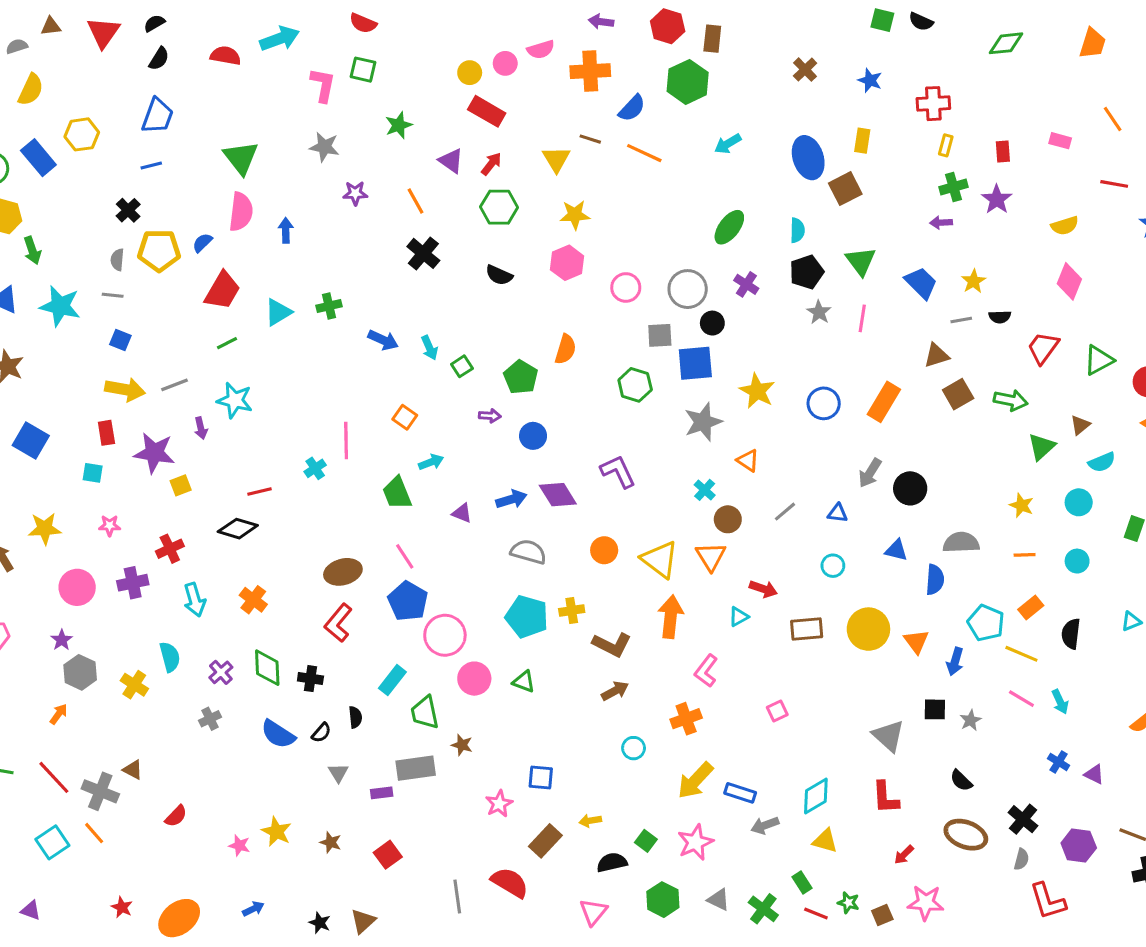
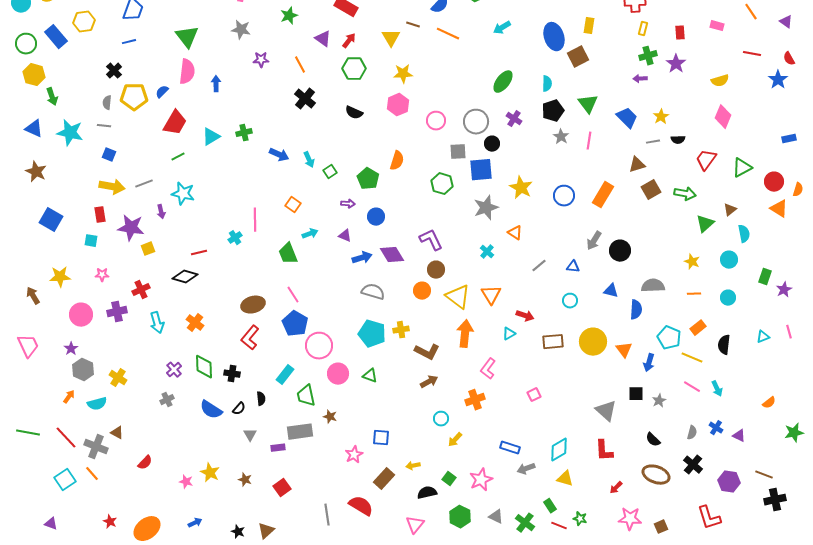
cyan semicircle: (1102, 462) -> (744, 234), turned -78
purple triangle: (462, 513) -> (345, 236), moved
brown circle: (728, 519) -> (436, 270), moved
cyan semicircle: (170, 657) -> (97, 404), moved, turned 90
yellow arrow: (695, 781) -> (455, 440), moved, size x0.6
gray semicircle: (1021, 859) -> (692, 433), moved
brown square: (882, 915) -> (661, 527), moved

